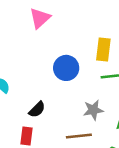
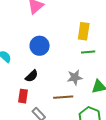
blue circle: (66, 68) -> (40, 46), moved

